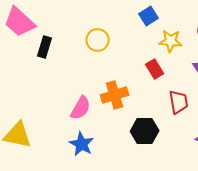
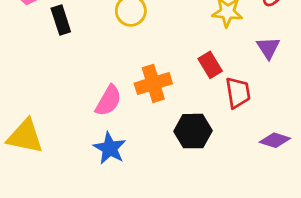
black rectangle: (45, 47) -> (61, 20), turned -35
red rectangle: (155, 69) -> (210, 65), moved

